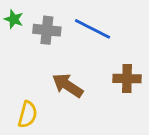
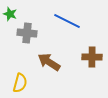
gray cross: (47, 30) -> (27, 33), moved

